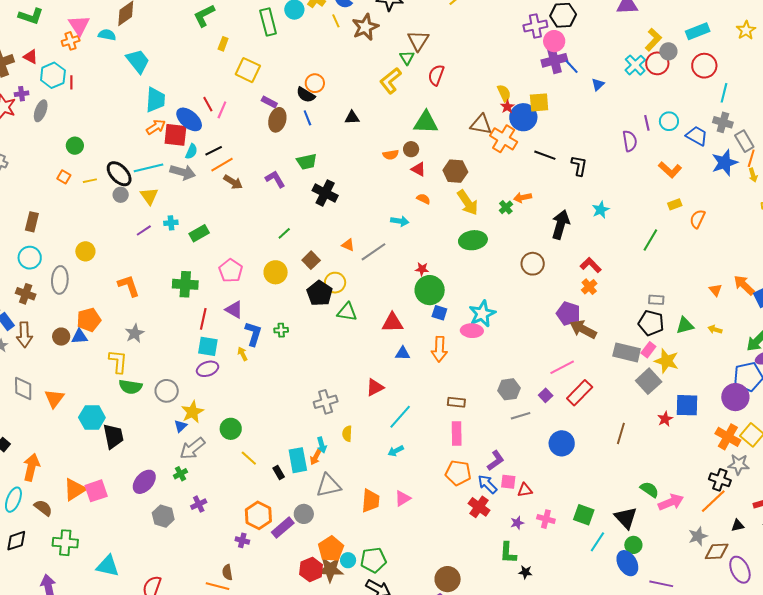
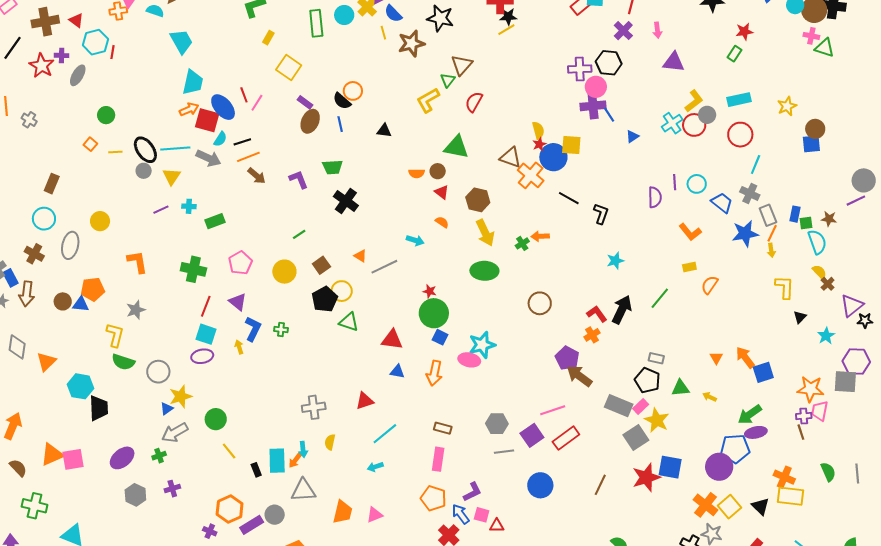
black arrow: (561, 225) -> (622, 310), moved
purple square: (546, 395) -> (532, 435), size x1.6
red star: (665, 419) -> (646, 477), size x1.8

